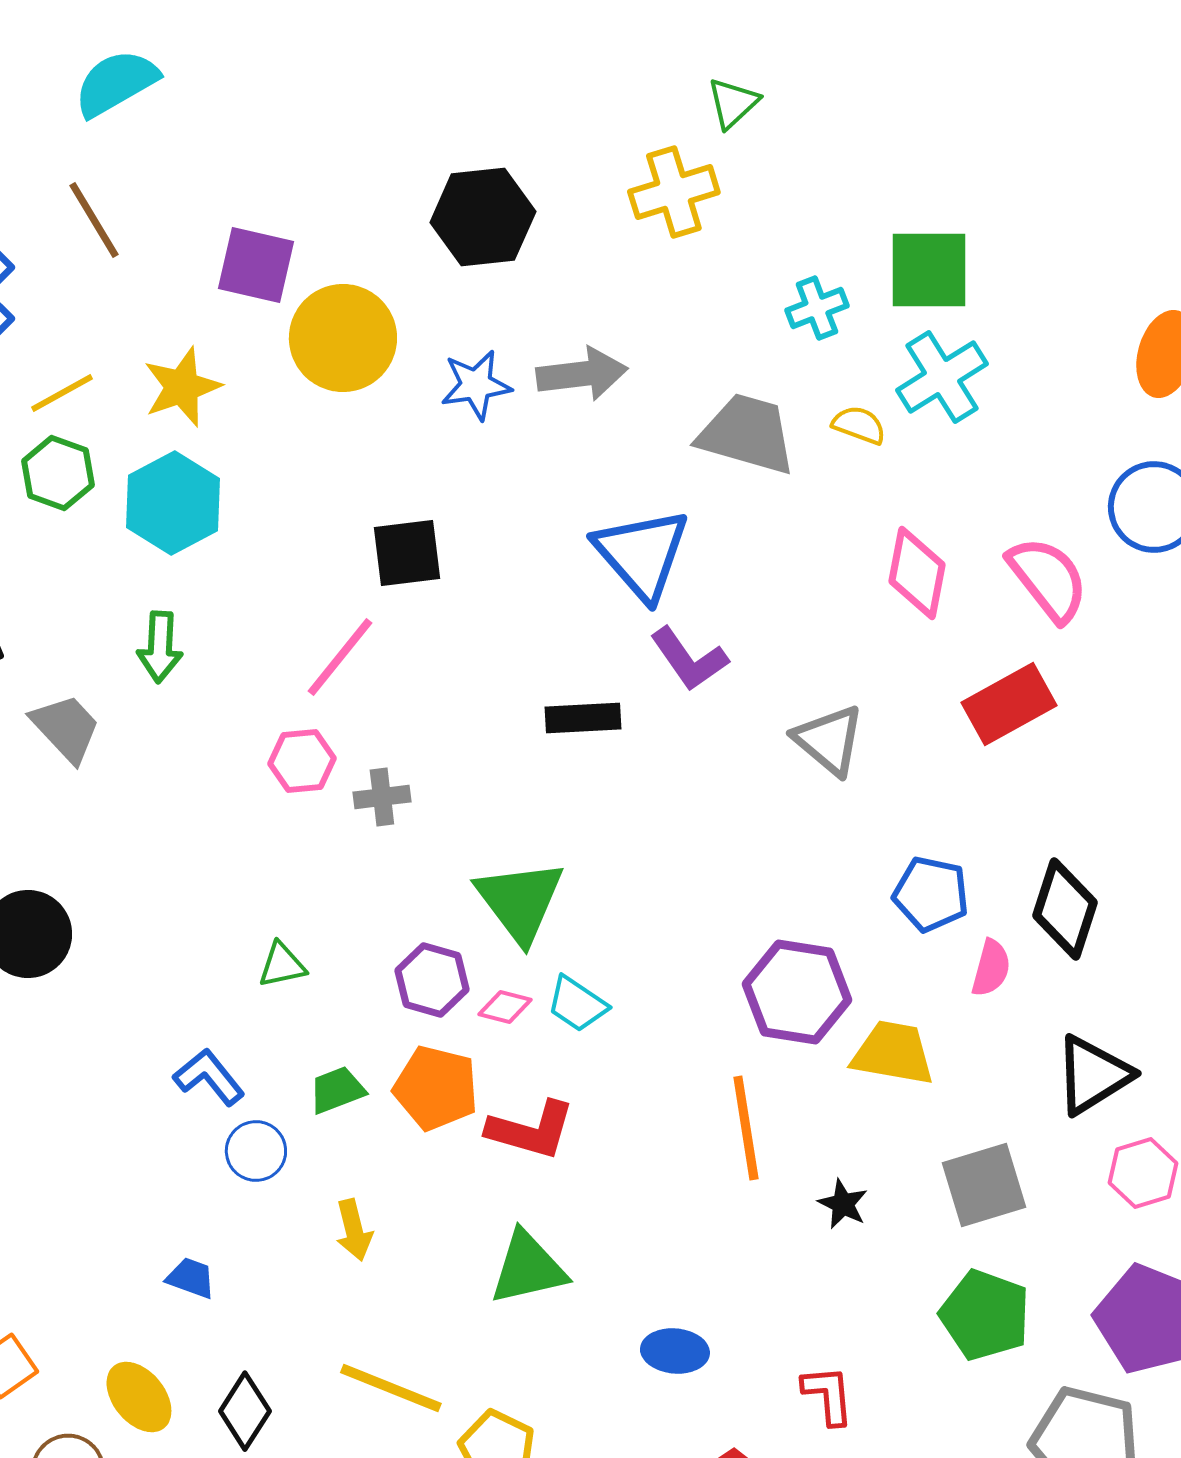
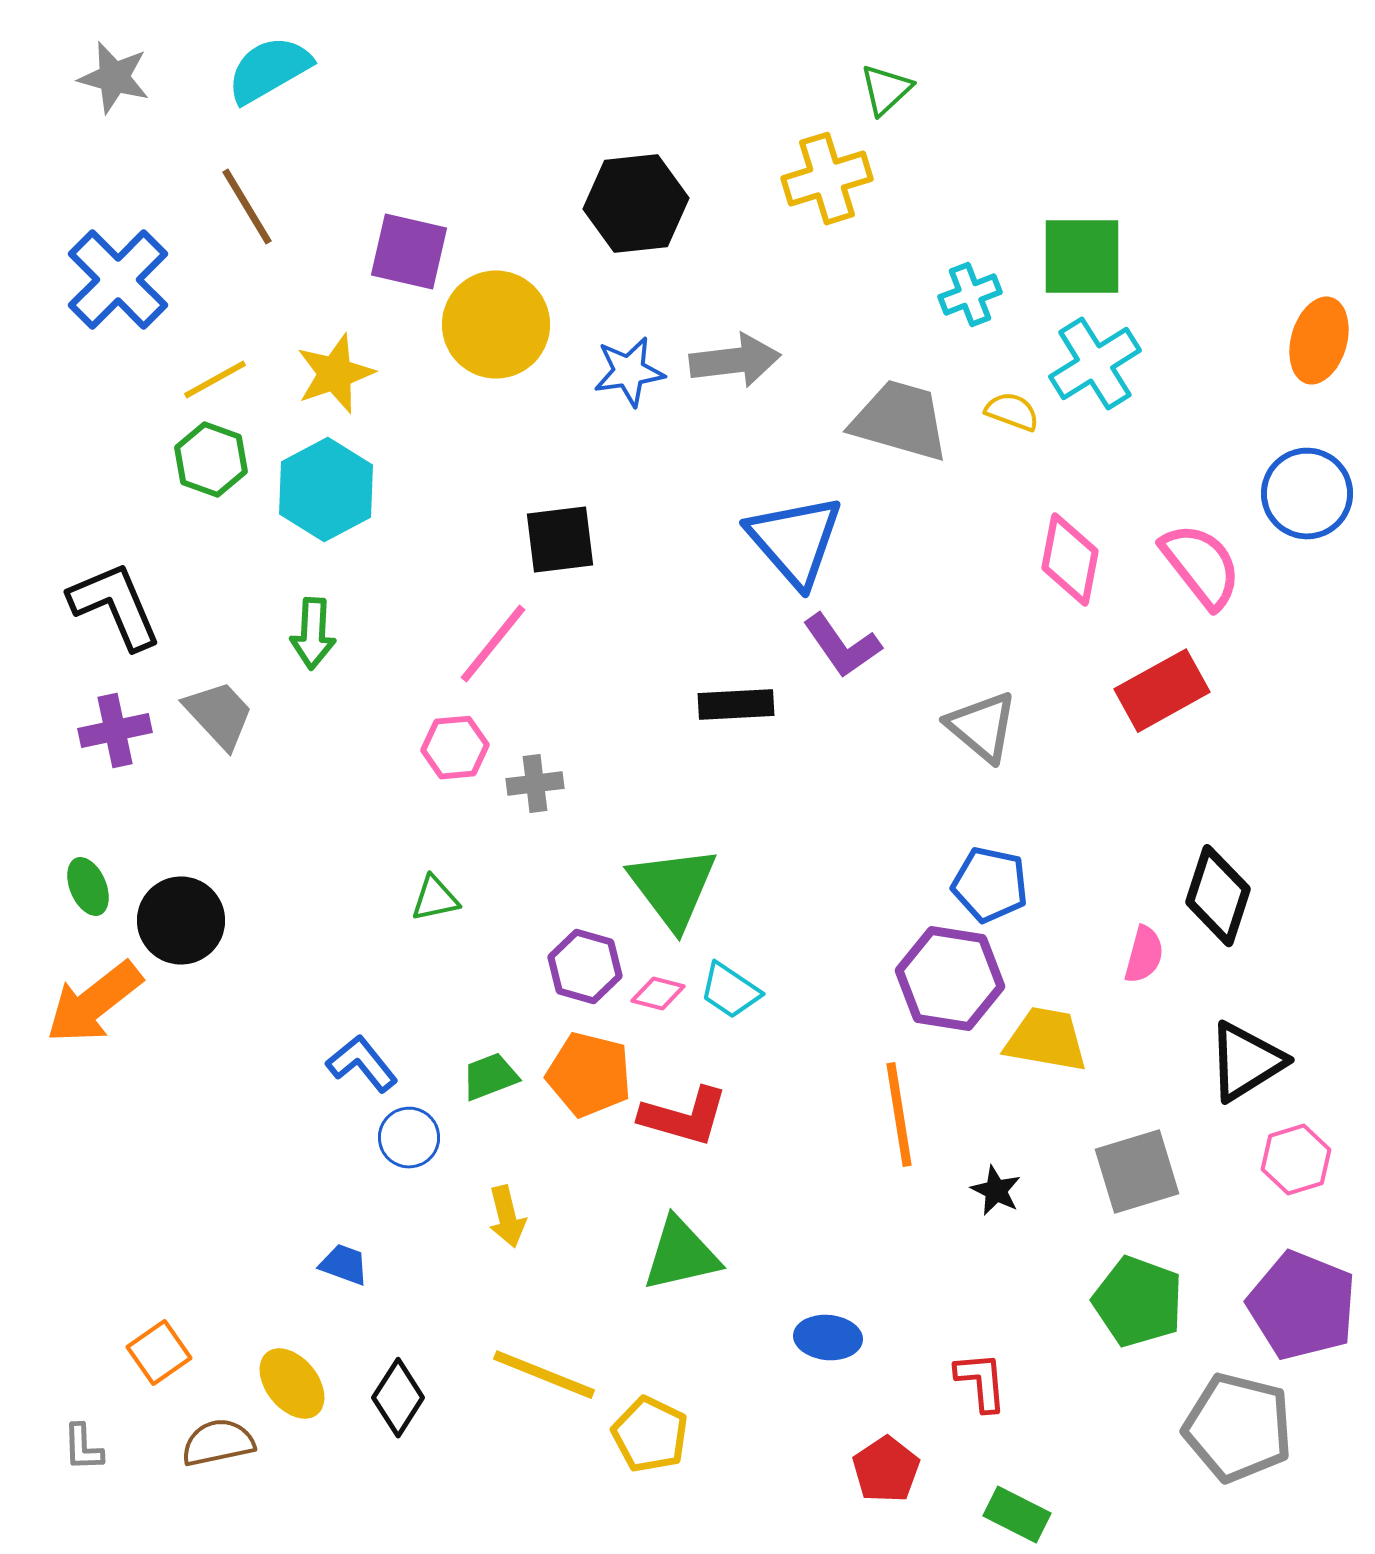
blue pentagon: (931, 894) -> (990, 885), moved
green triangle: (282, 965) -> (435, 899), moved

